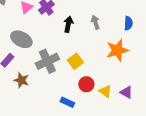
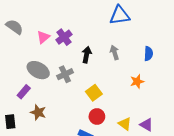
orange star: (117, 50) -> (137, 81), size x0.6
gray cross: (47, 61) -> (65, 74), moved, size x0.7
red circle: (86, 84) -> (97, 116), moved

